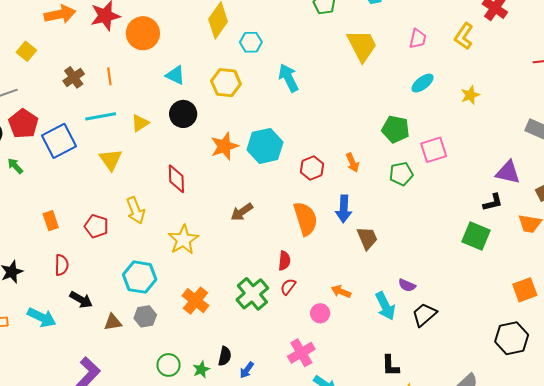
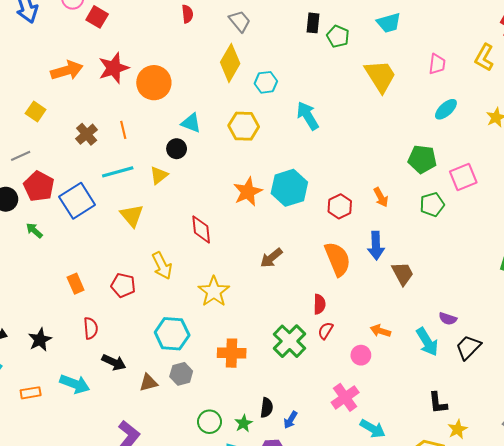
black circle: (183, 114) -> (177, 149), moved, size x0.7
orange cross: (196, 301) -> (232, 353), turned -32

